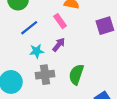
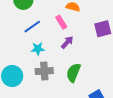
purple arrow: (59, 45) -> (67, 42), moved

